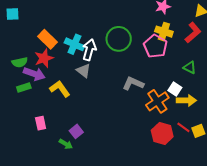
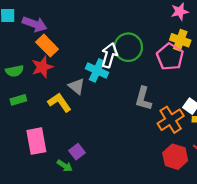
cyan cross: (74, 44) -> (97, 70), moved
white arrow: (89, 50) -> (109, 55), moved
gray triangle: (83, 71) -> (77, 86), moved
purple arrow: (34, 74) -> (35, 24), moved
gray L-shape: (133, 83) -> (143, 99), turned -100
pink rectangle: (41, 123) -> (36, 141), size x1.6

